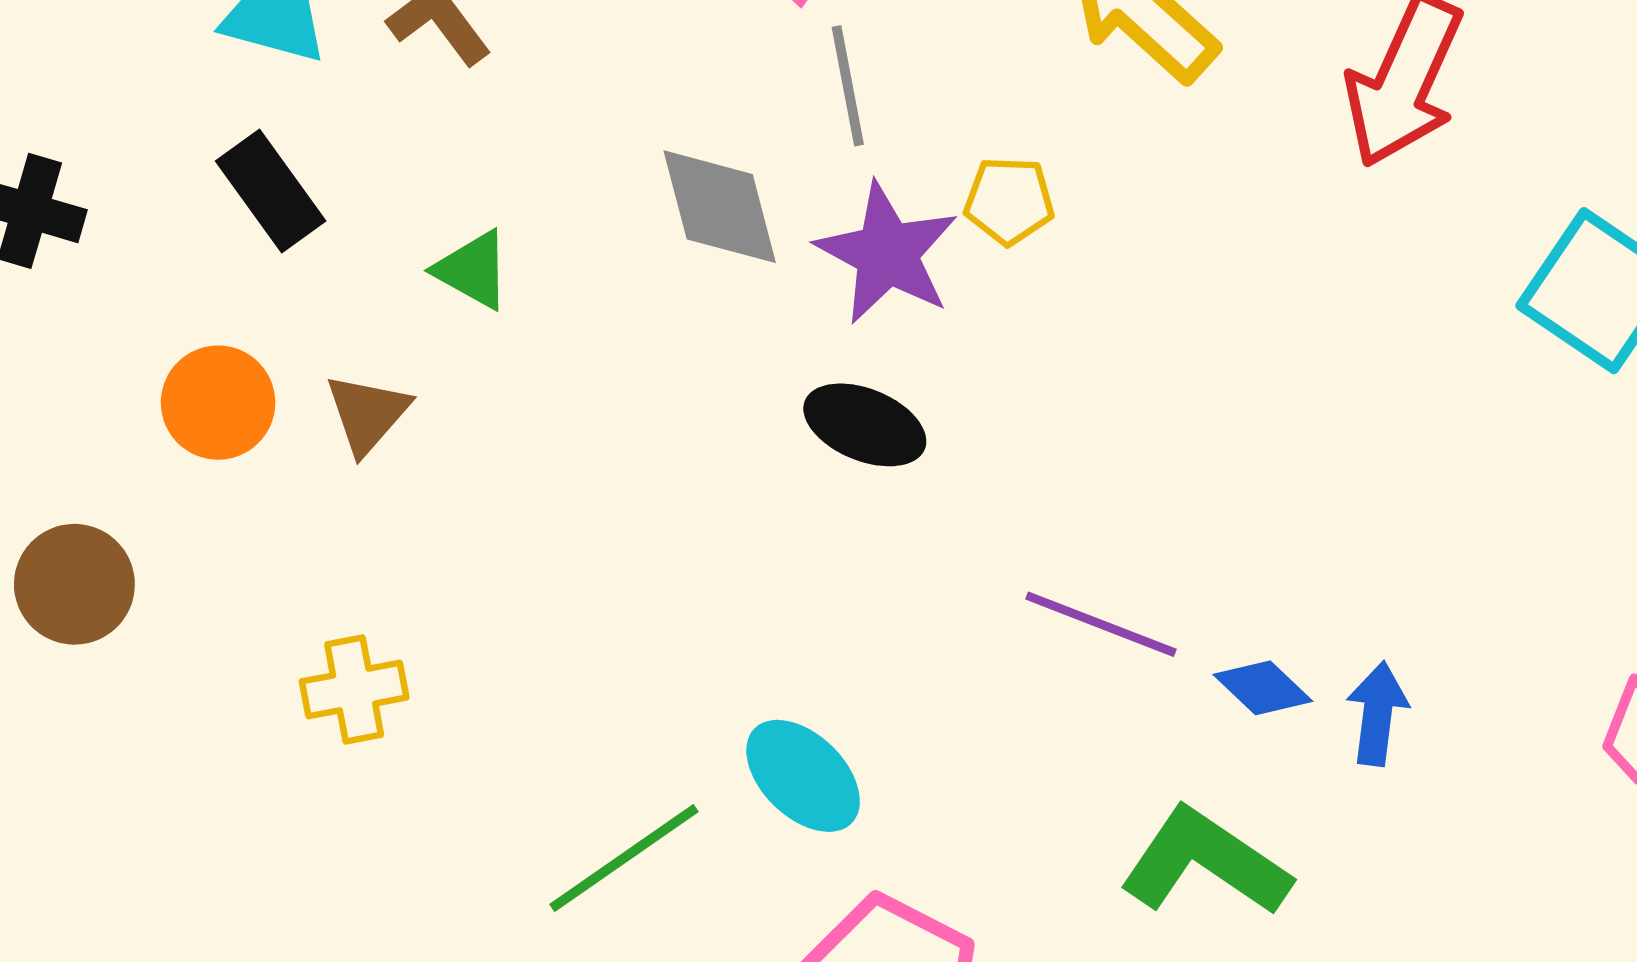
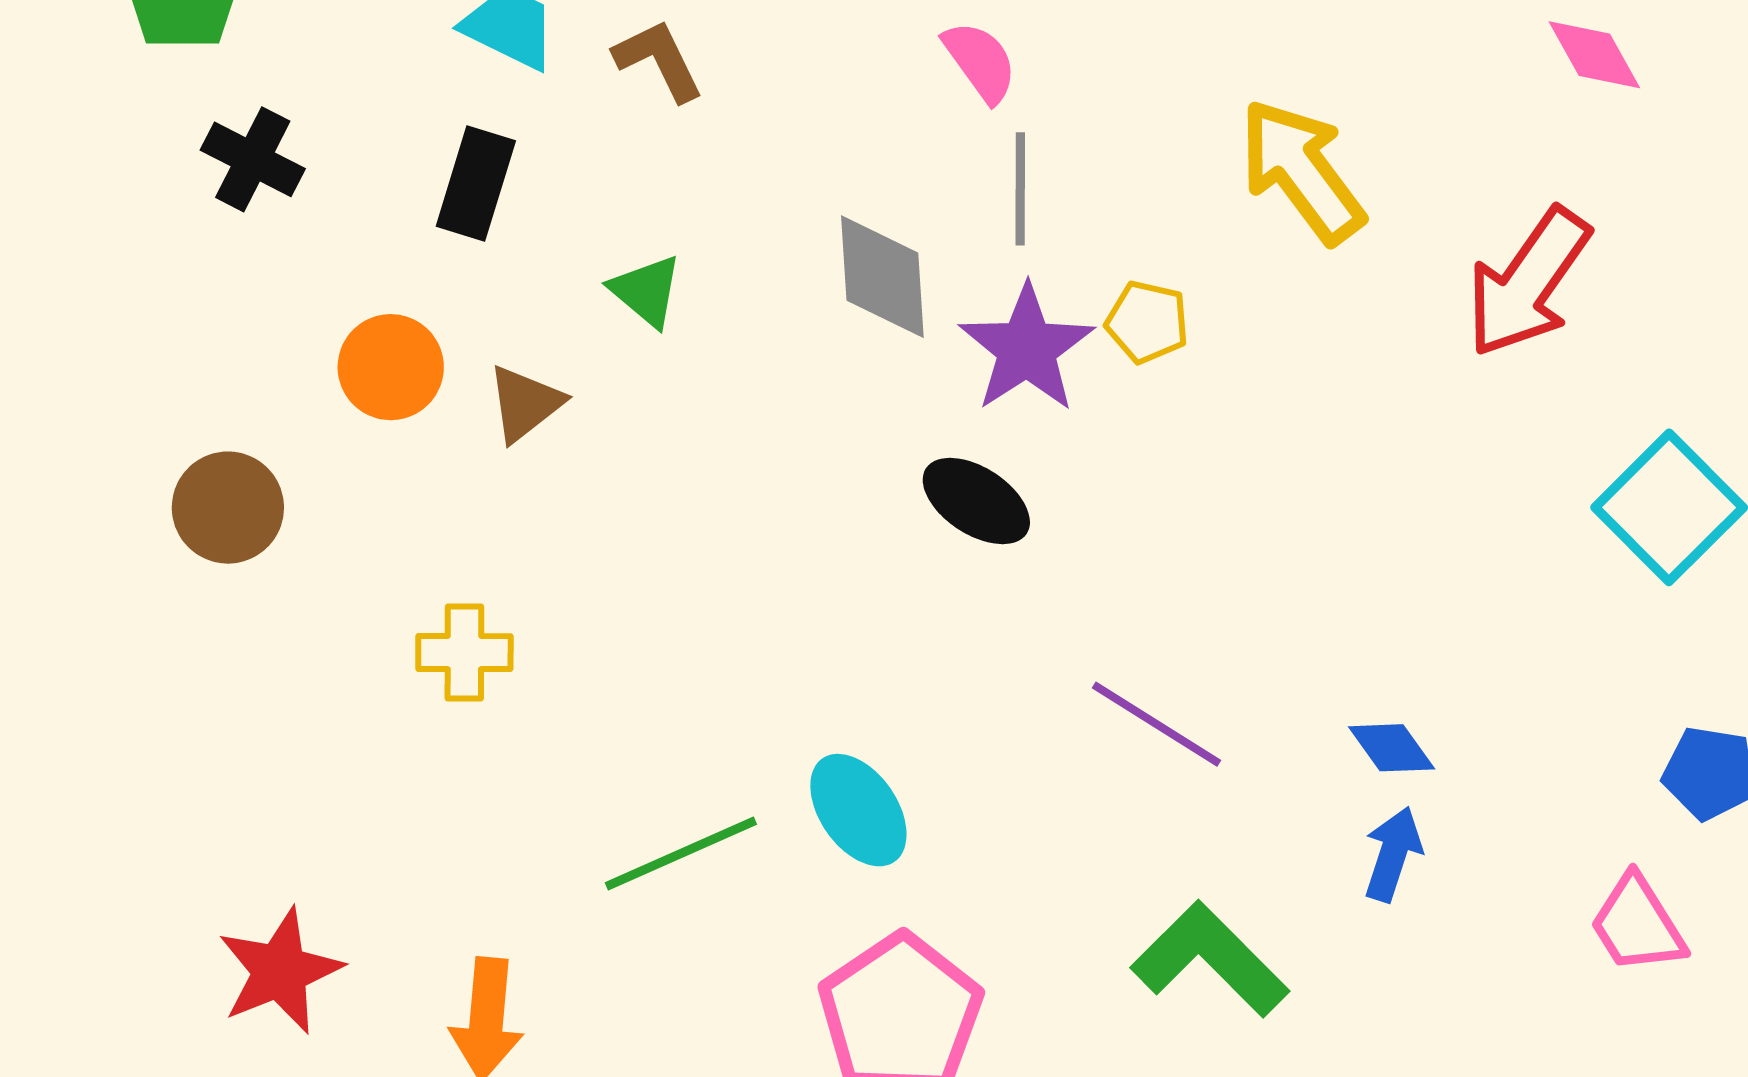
black rectangle: (271, 191) -> (476, 183), turned 42
blue diamond: (1263, 688) -> (1392, 748), moved

